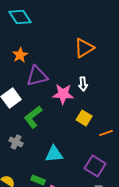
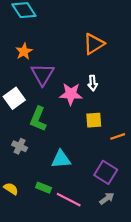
purple triangle: (37, 76) -> (42, 74), turned -45
green L-shape: (33, 117) -> (38, 119), turned -30
yellow square: (84, 118) -> (94, 120), turned -35

